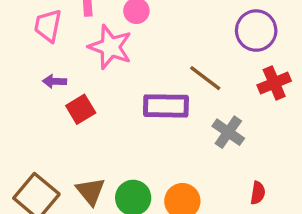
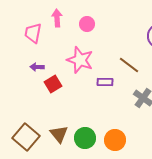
pink star: (110, 47) -> (80, 60), moved
purple rectangle: (166, 106) -> (105, 82), size x0.6

